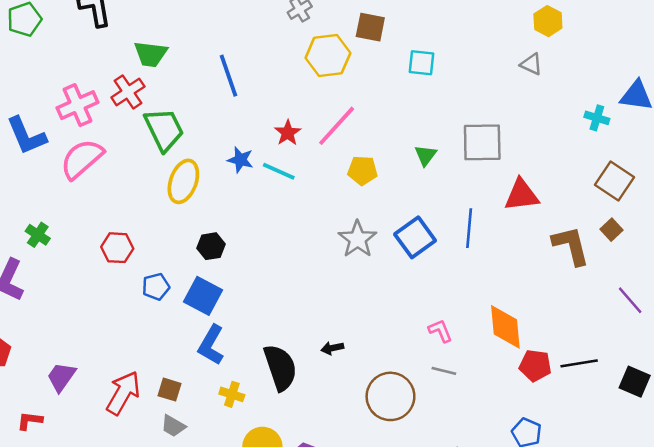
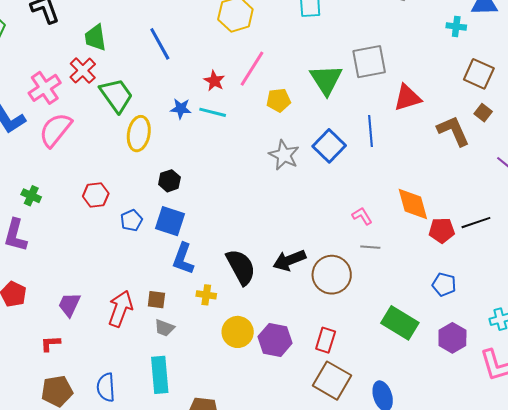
green trapezoid: (151, 54) -> (95, 38), turned 84
green triangle: (426, 155) -> (326, 80), size x1.8
black arrow: (332, 348) -> (289, 260), moved, size x1.8

